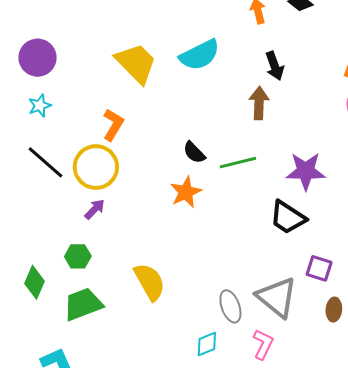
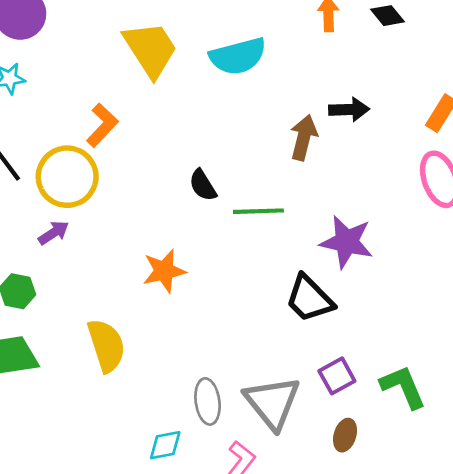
black arrow: (275, 66) -> (349, 110), moved, turned -84
orange star: (186, 192) -> (164, 271), moved
purple square: (319, 268) -> (337, 376), turned 32

